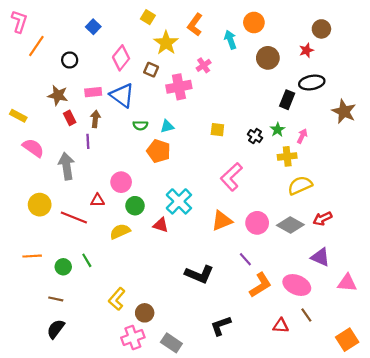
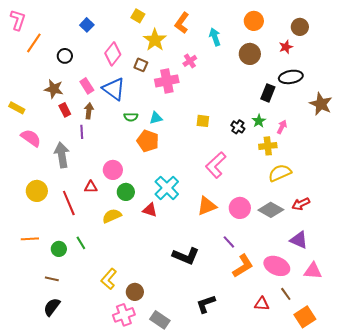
orange circle: (254, 23) -> (254, 21), moved
pink rectangle: (93, 92) -> (87, 86), turned 63
red line: (74, 217) -> (69, 203), turned 45
pink triangle: (347, 283) -> (313, 271), moved
orange square: (347, 340) -> (305, 317), moved

